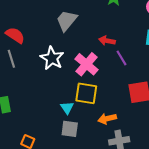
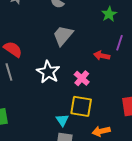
purple line: (122, 58) -> (120, 43), moved, turned 49
pink cross: (87, 64) -> (82, 78), size x0.7

